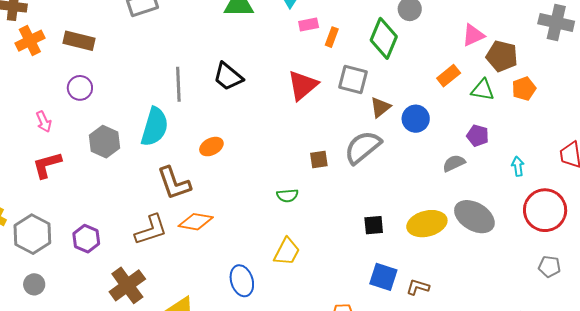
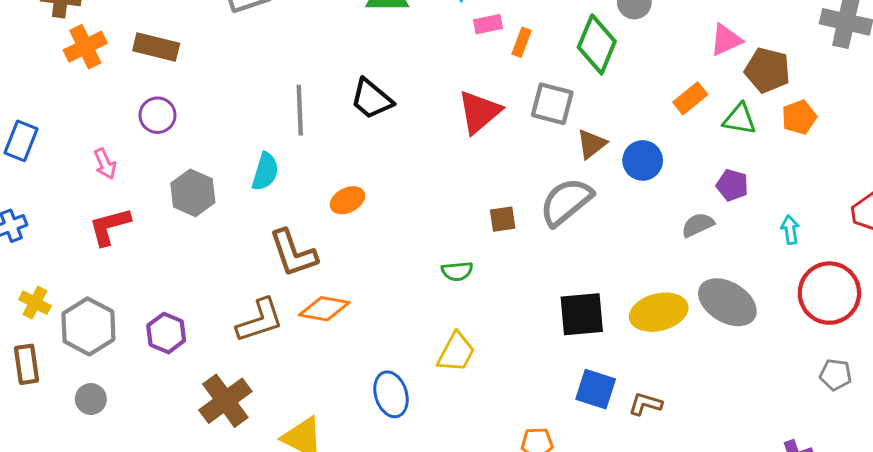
cyan semicircle: (155, 127) -> (265, 172), size x0.7
black square: (374, 225) -> (582, 314), size x1.6

